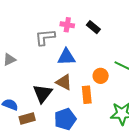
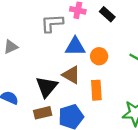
orange circle: (101, 76) -> (99, 56), moved
brown rectangle: (27, 119) -> (43, 113), moved

